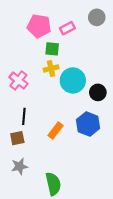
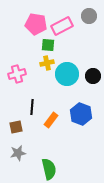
pink rectangle: (67, 28) -> (62, 26), size x1.5
pink cross: (18, 80) -> (17, 74), turned 36
black circle: (98, 92) -> (93, 76), moved
black line: (24, 116) -> (32, 107), moved

